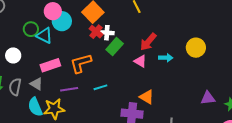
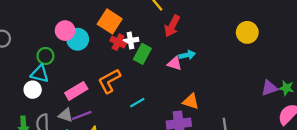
cyan triangle: (44, 35) -> (40, 74), moved
red arrow: (148, 42) -> (172, 26), moved
yellow circle: (196, 48) -> (247, 32), moved
cyan arrow: (166, 58) -> (187, 55), moved
purple line: (69, 89) -> (82, 115), moved
purple triangle: (208, 98) -> (269, 88), moved

